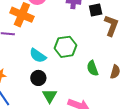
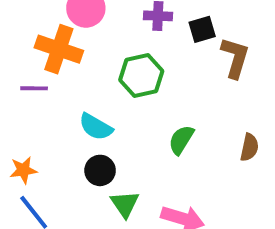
green hexagon: (65, 47) -> (141, 76), moved
green semicircle: (92, 68) -> (181, 140), moved, turned 56

